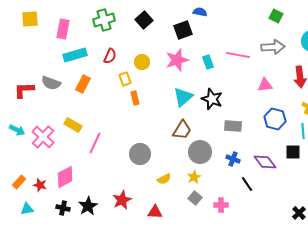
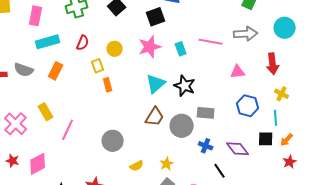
yellow rectangle: (73, 125) -> (46, 112), turned 30
gray circle: (200, 152) -> (182, 126), moved
red star: (40, 185) -> (13, 161), moved

